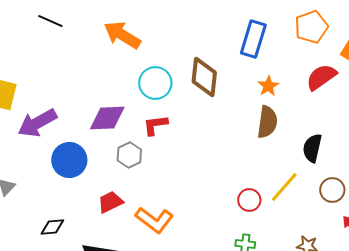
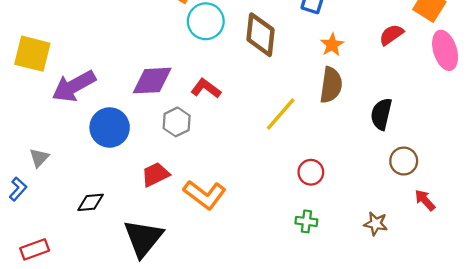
red semicircle: (321, 77) -> (391, 35), size x0.7
cyan circle: (155, 83) -> (206, 21), moved
red L-shape: (155, 125) -> (206, 88), turned 44
yellow line: (284, 187) -> (281, 114), moved

